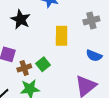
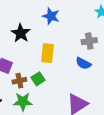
yellow rectangle: (62, 36) -> (48, 53), moved
blue semicircle: (94, 56) -> (83, 63), moved

